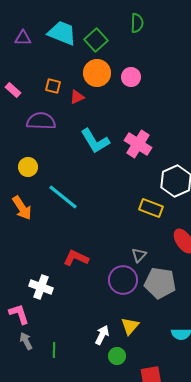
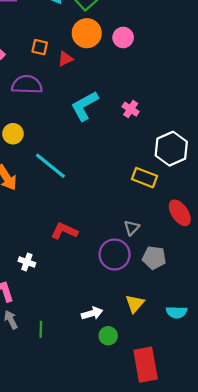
cyan L-shape: (95, 141) -> (85, 106), turned 92
pink cross: (138, 144) -> (131, 109), size x0.6
gray pentagon: (160, 283) -> (154, 258), size x0.7
white cross: (41, 287) -> (27, 262), size x0.7
yellow triangle: (130, 326) -> (135, 304), moved
white arrow: (102, 335) -> (92, 313), turned 48

